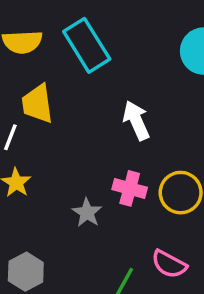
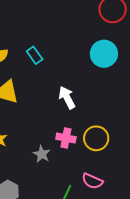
cyan rectangle: (87, 45) -> (35, 55), size x0.6

